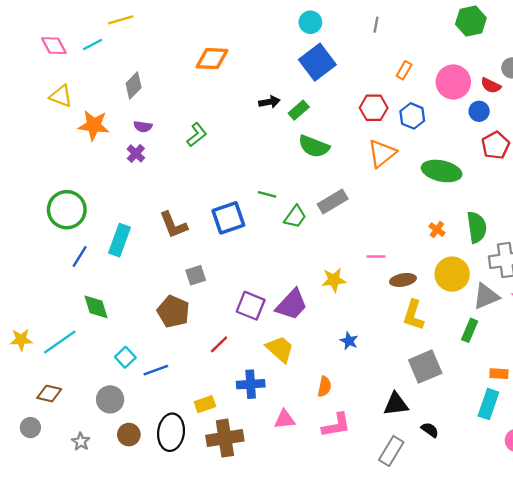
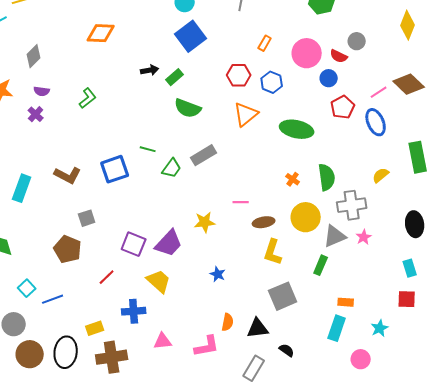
brown L-shape: (173, 225) -> (68, 175), turned -40
orange semicircle: (324, 387) -> (228, 322), moved
brown circle: (129, 435) -> (30, 354), size x1.4

